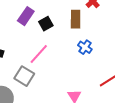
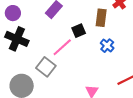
black square: (46, 24) -> (79, 31), moved

